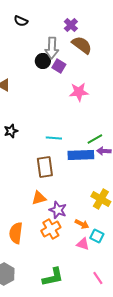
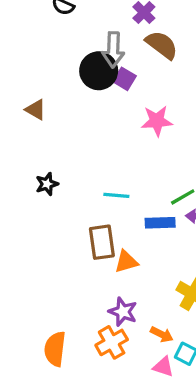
black circle: (43, 61) -> (99, 71), size x1.5
blue rectangle: (81, 155) -> (160, 223), size x0.7
orange triangle: (39, 198) -> (126, 262), moved

